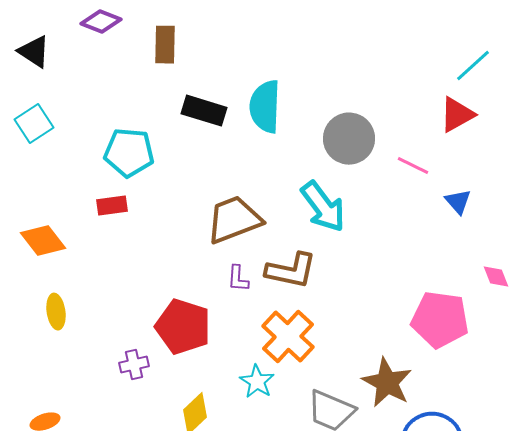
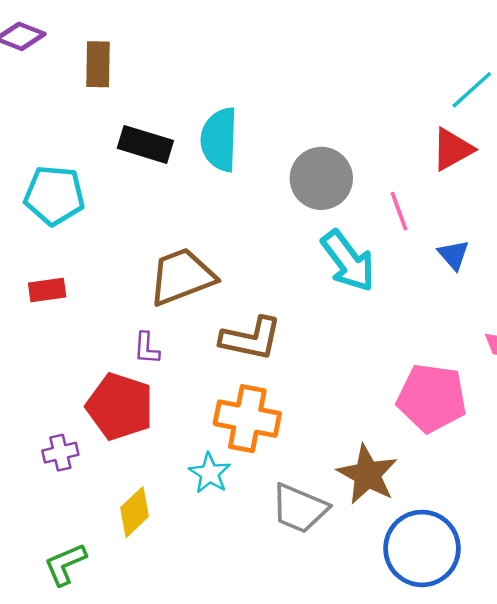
pink line: (413, 166) -> (399, 211), turned 44
red rectangle: (112, 206) -> (47, 290), moved
cyan arrow: (323, 207) -> (348, 261), moved
purple L-shape: (238, 279) -> (147, 348), moved
orange cross: (288, 337) -> (247, 419), turned -32

